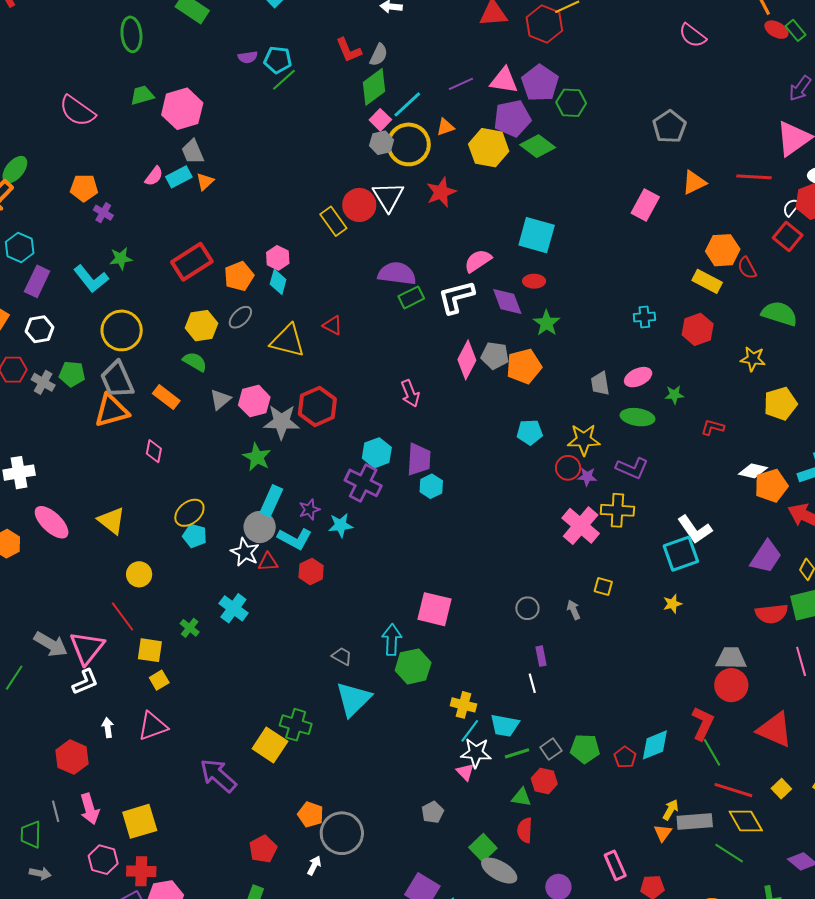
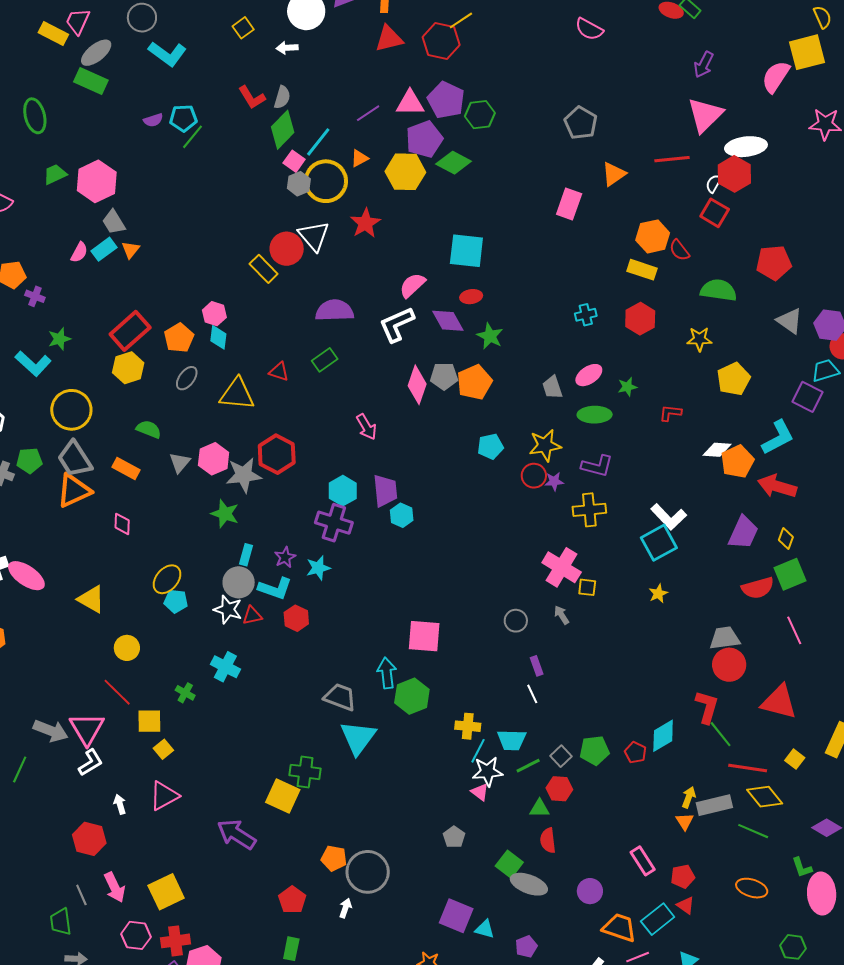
green rectangle: (411, 297) -> (325, 360), moved
yellow hexagon: (202, 326) -> (128, 368), moved
cyan rectangle: (271, 501) -> (246, 555), size x0.7
pink ellipse: (52, 522) -> (26, 576), moved
pink cross: (581, 526) -> (562, 567), moved
gray trapezoid: (342, 656) -> (340, 697), size x1.6

